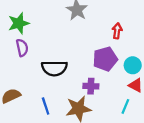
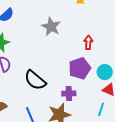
black semicircle: (54, 68) -> (35, 80), turned 45

